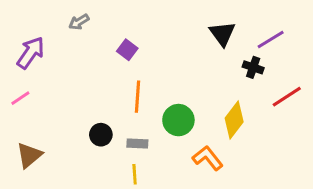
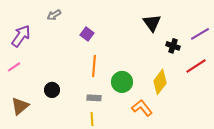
purple line: (271, 40) -> (200, 34), moved
black circle: (101, 135) -> (52, 90), moved

